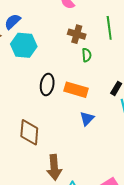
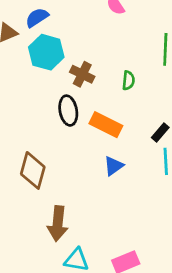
brown cross: (77, 34) -> (82, 74), moved
black ellipse: (47, 85) -> (68, 111), turned -30

